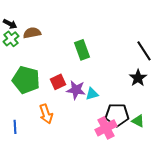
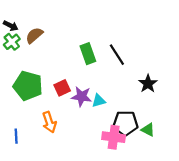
brown semicircle: (32, 33) -> (34, 35), turned -30
black line: (144, 51) -> (117, 55), moved
pink cross: (106, 128) -> (114, 137), turned 35

